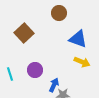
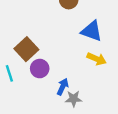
brown square: (24, 33) -> (26, 49), moved

